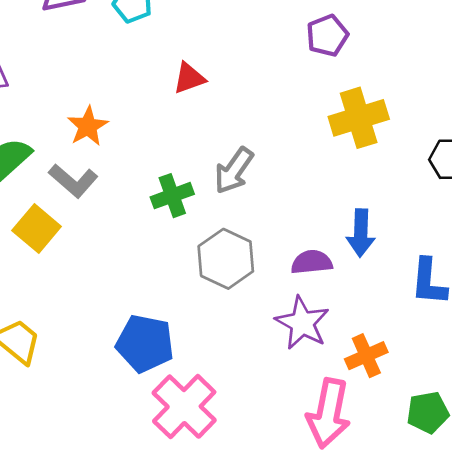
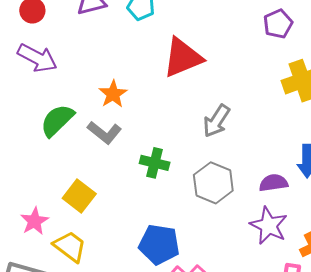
red triangle: (189, 78) -> (183, 58), size x1.8
green cross: (172, 196) -> (155, 163), moved, turned 36
yellow square: (37, 228) -> (79, 196), moved

